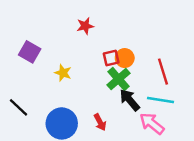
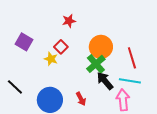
red square: (111, 58) -> (61, 47), moved, turned -32
orange circle: (125, 58) -> (101, 47), size x1.5
pink arrow: (152, 123) -> (123, 100), turned 45

